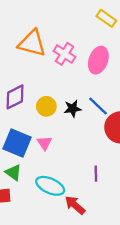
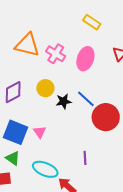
yellow circle: (46, 106) -> (45, 88), moved

